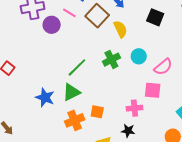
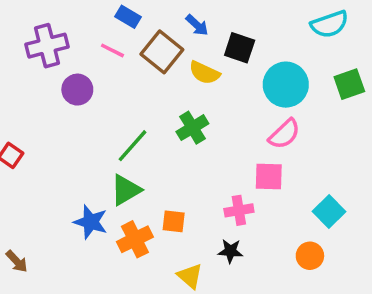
black square: (155, 17) -> (240, 48), moved
purple circle: (52, 25) -> (77, 90), moved
yellow semicircle: (120, 29) -> (204, 73), turned 144
cyan circle: (139, 56) -> (286, 85), moved, size x1.6
blue star: (45, 98) -> (91, 222), moved

